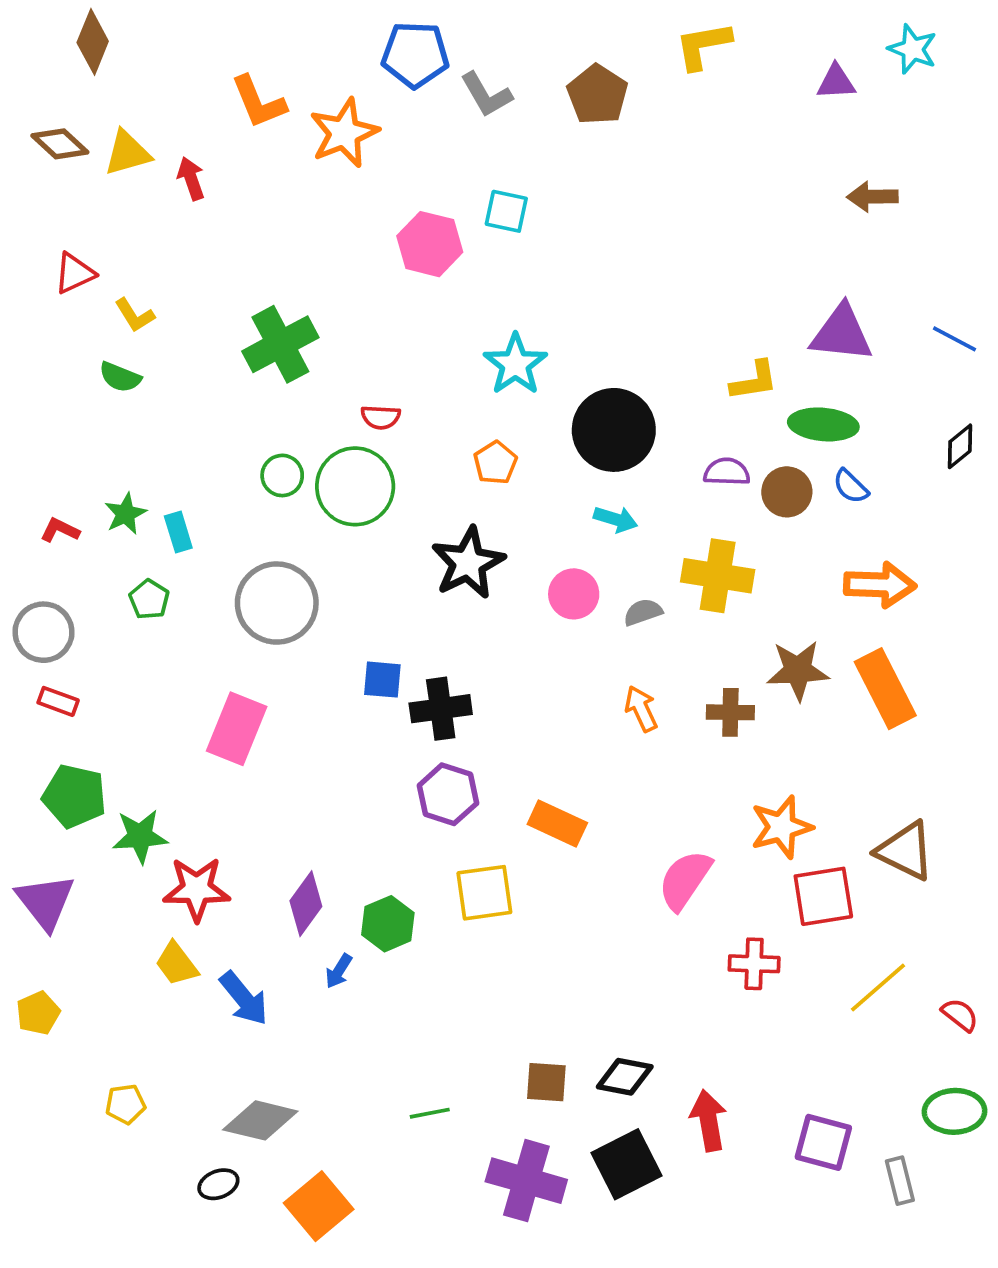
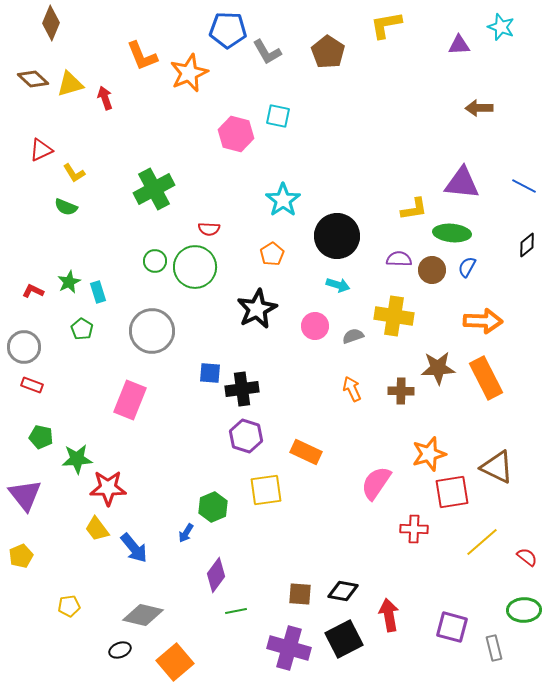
blue semicircle: (851, 486) -> (467, 267), turned 75
green pentagon: (74, 796) -> (41, 437), size x0.7
purple diamond: (306, 904) -> (216, 575), moved

